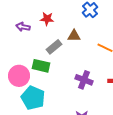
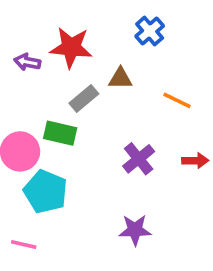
red star: (47, 19) -> (71, 47), size x1.6
purple cross: (84, 80) -> (139, 159), turned 30

